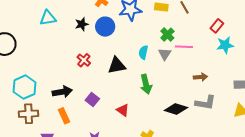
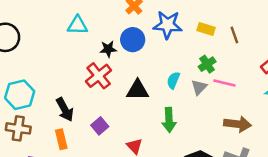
cyan triangle: (48, 18) -> (77, 25), moved
black star: (82, 24) -> (108, 49), moved
red cross: (84, 60) -> (99, 76), size x1.5
brown arrow: (201, 77) -> (238, 124), size x1.5
black arrow: (62, 92) -> (65, 109), turned 60

